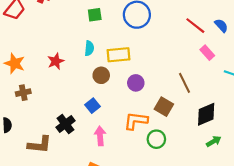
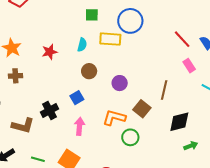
yellow rectangle: (118, 55) -> (110, 39), moved
brown line: (184, 83) -> (164, 90), turned 30
green arrow: (214, 141) -> (191, 146), moved

